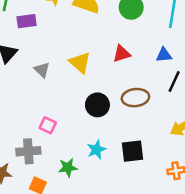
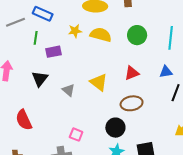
brown ellipse: (135, 98) -> (132, 103), moved
black circle: (97, 105) -> (115, 128), moved

